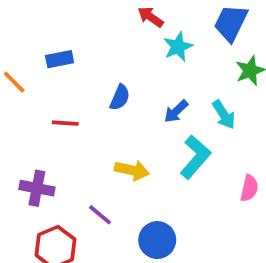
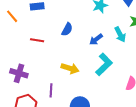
cyan arrow: (224, 115) -> (120, 34), moved
purple line: (100, 215) -> (51, 90), turned 48

